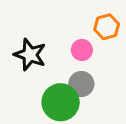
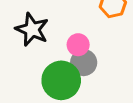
pink circle: (82, 50) -> (78, 45), moved

